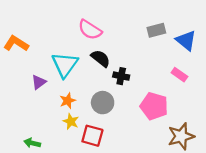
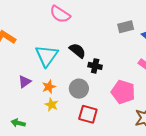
pink semicircle: (90, 30) -> (60, 14), moved
purple triangle: (39, 82) -> (25, 82), moved
red square: (92, 136) -> (88, 114), moved

